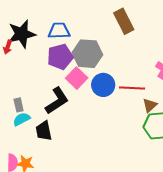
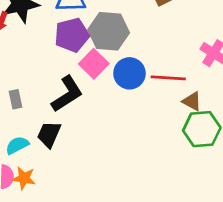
brown triangle: (150, 105) -> (192, 101), turned -49
cyan semicircle: (22, 119) -> (17, 145), moved
black trapezoid: (44, 131) -> (49, 134), turned 35

